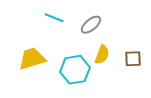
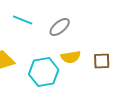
yellow semicircle: (102, 55) -> (71, 57), turned 60

